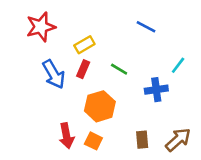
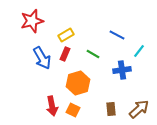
blue line: (146, 27) -> (117, 35), moved

